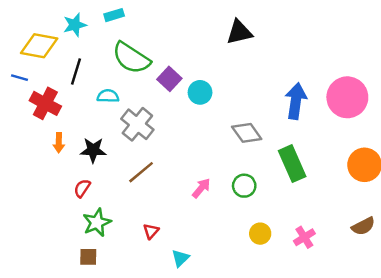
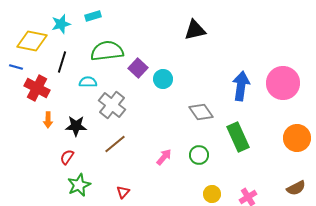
green semicircle: (131, 58) -> (107, 51), turned 140

